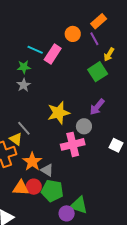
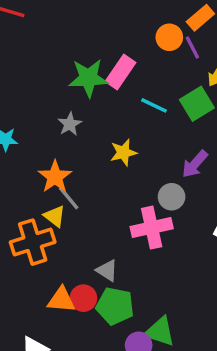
orange circle: (73, 34) -> (169, 37), moved
cyan line: (35, 50) -> (154, 105), moved
green star: (24, 67) -> (88, 78), moved, size x1.6
yellow star: (58, 113) -> (123, 152), moved, size x0.7
orange star: (32, 162) -> (55, 177), moved

